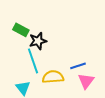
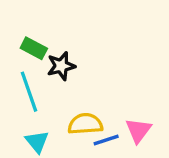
cyan line: (33, 61) -> (29, 92), moved
blue line: (78, 66) -> (106, 140), moved

